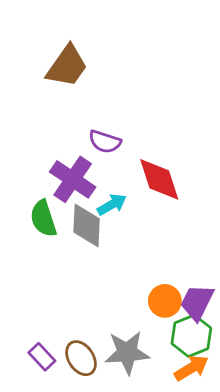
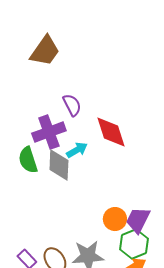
purple semicircle: (105, 142) -> (72, 105), turned -135
purple cross: (73, 179) -> (49, 132), turned 36

